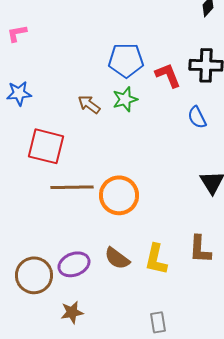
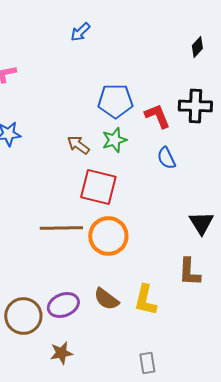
blue semicircle: (197, 117) -> (166, 158), moved
red square: (46, 146) -> (98, 187), moved
brown L-shape: (200, 249) -> (189, 272), moved

